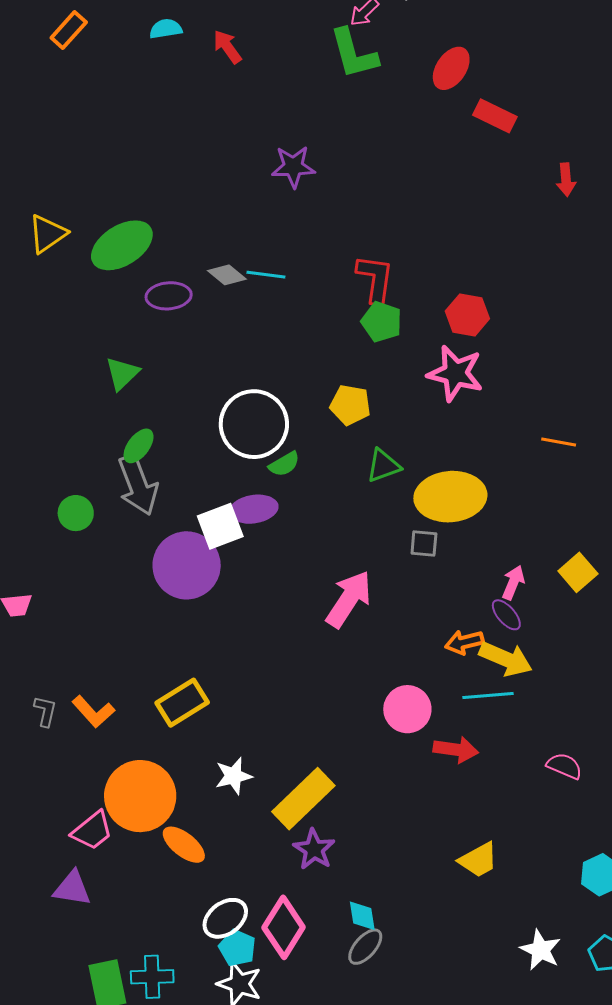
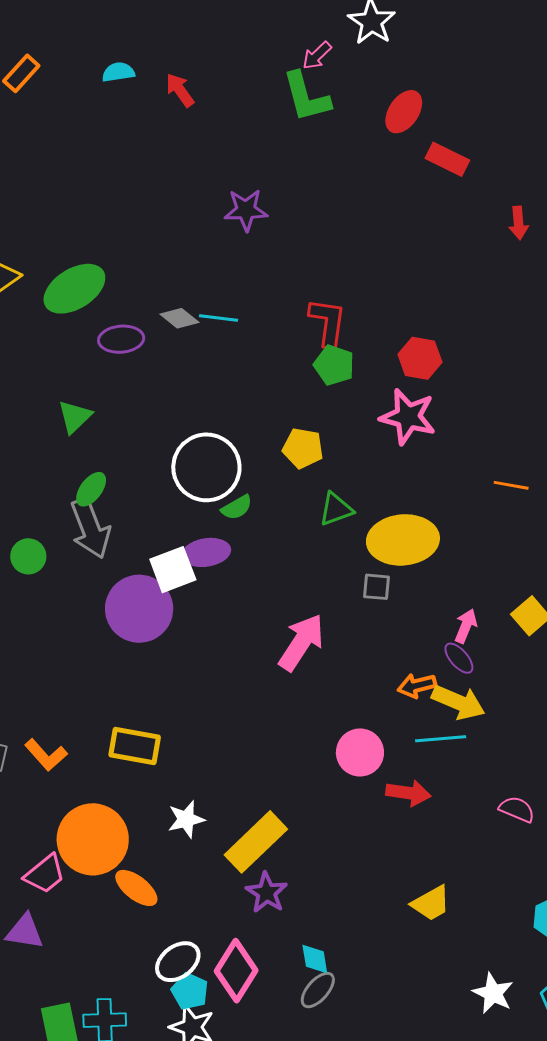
yellow rectangle: (182, 703) -> (135, 746), turned 42

